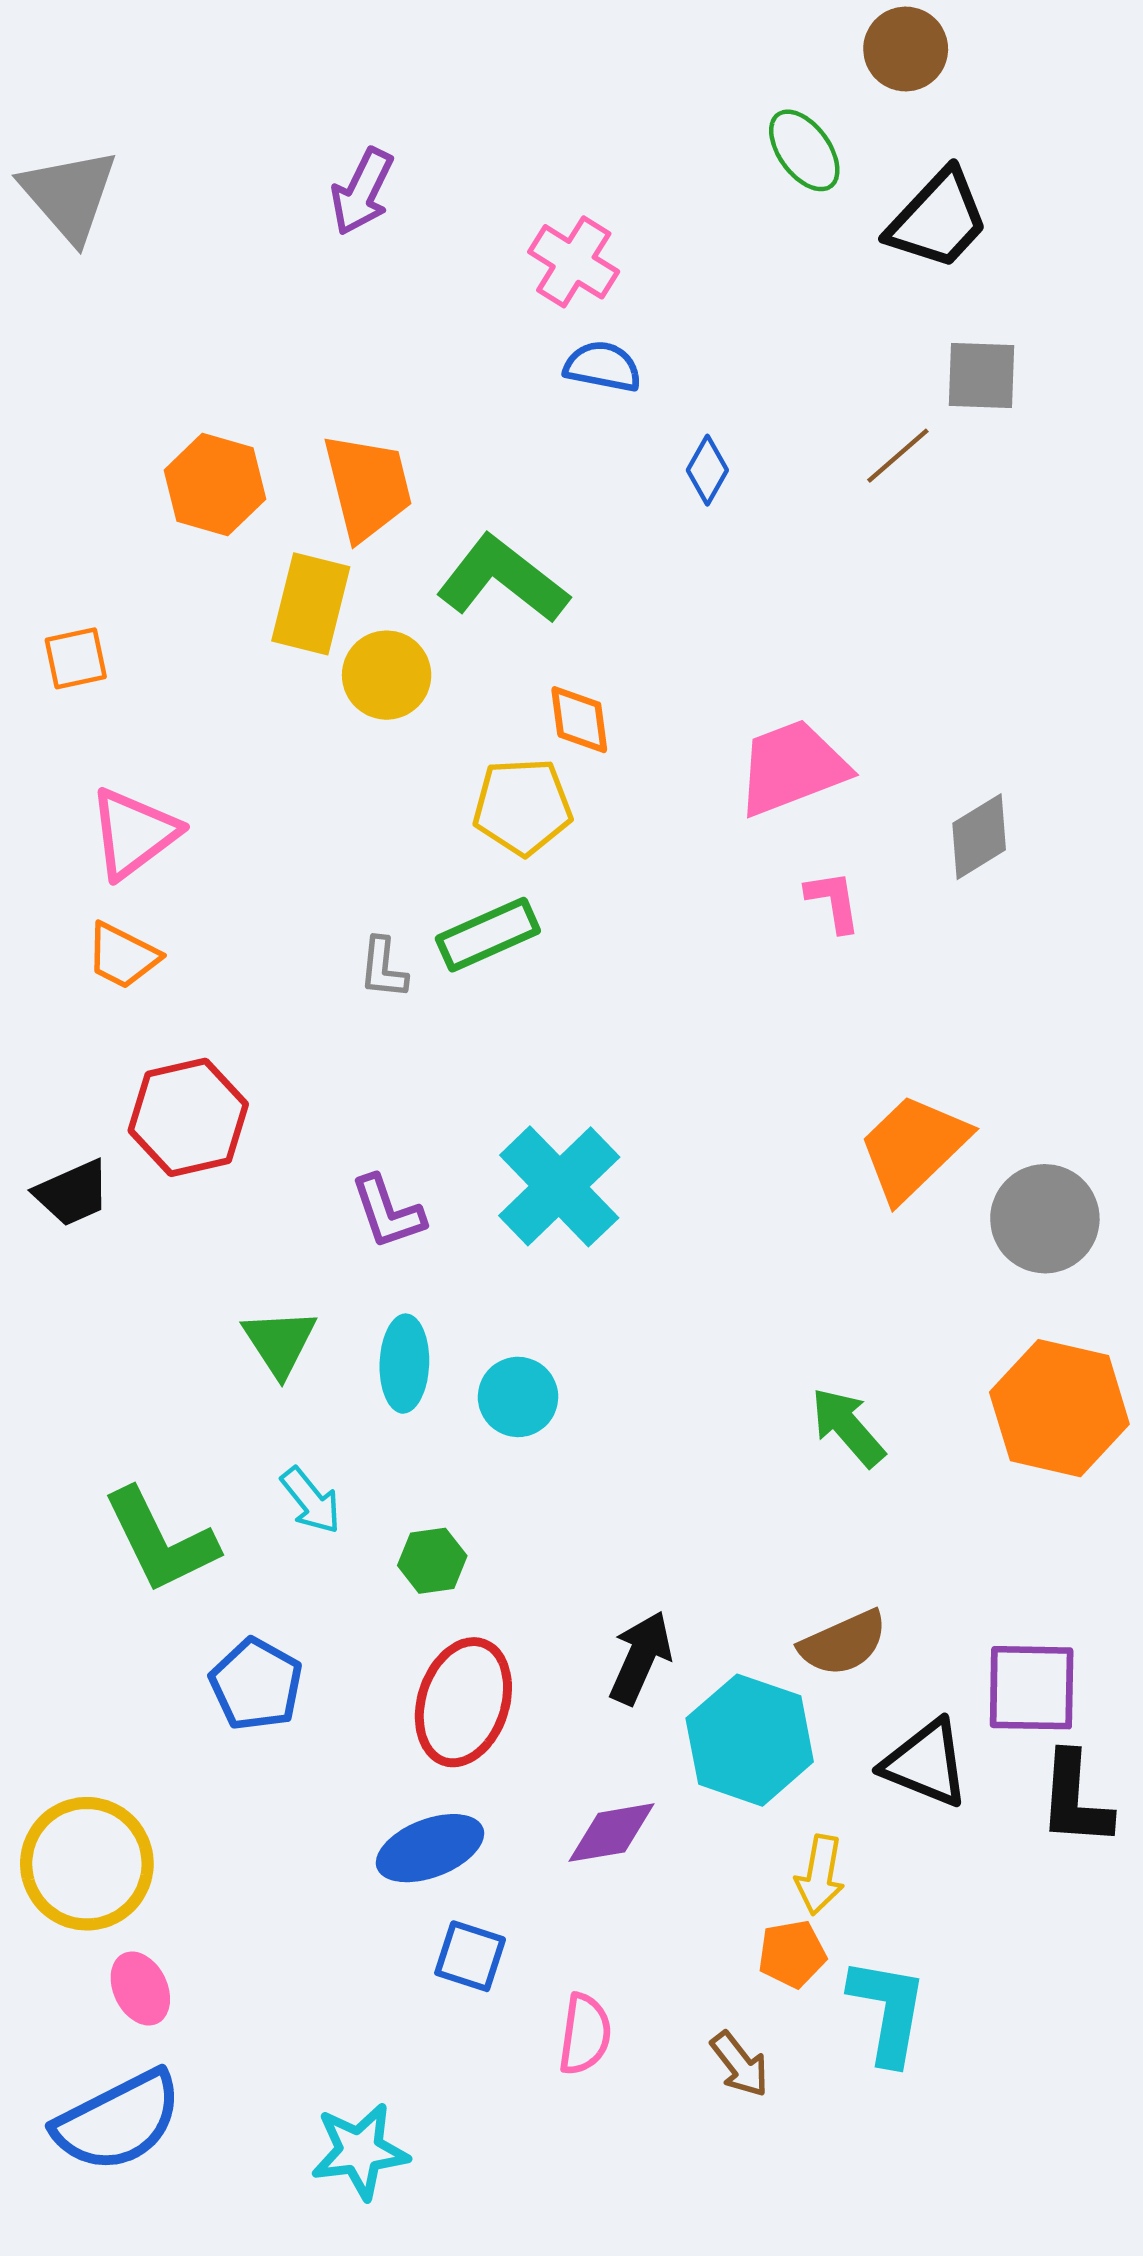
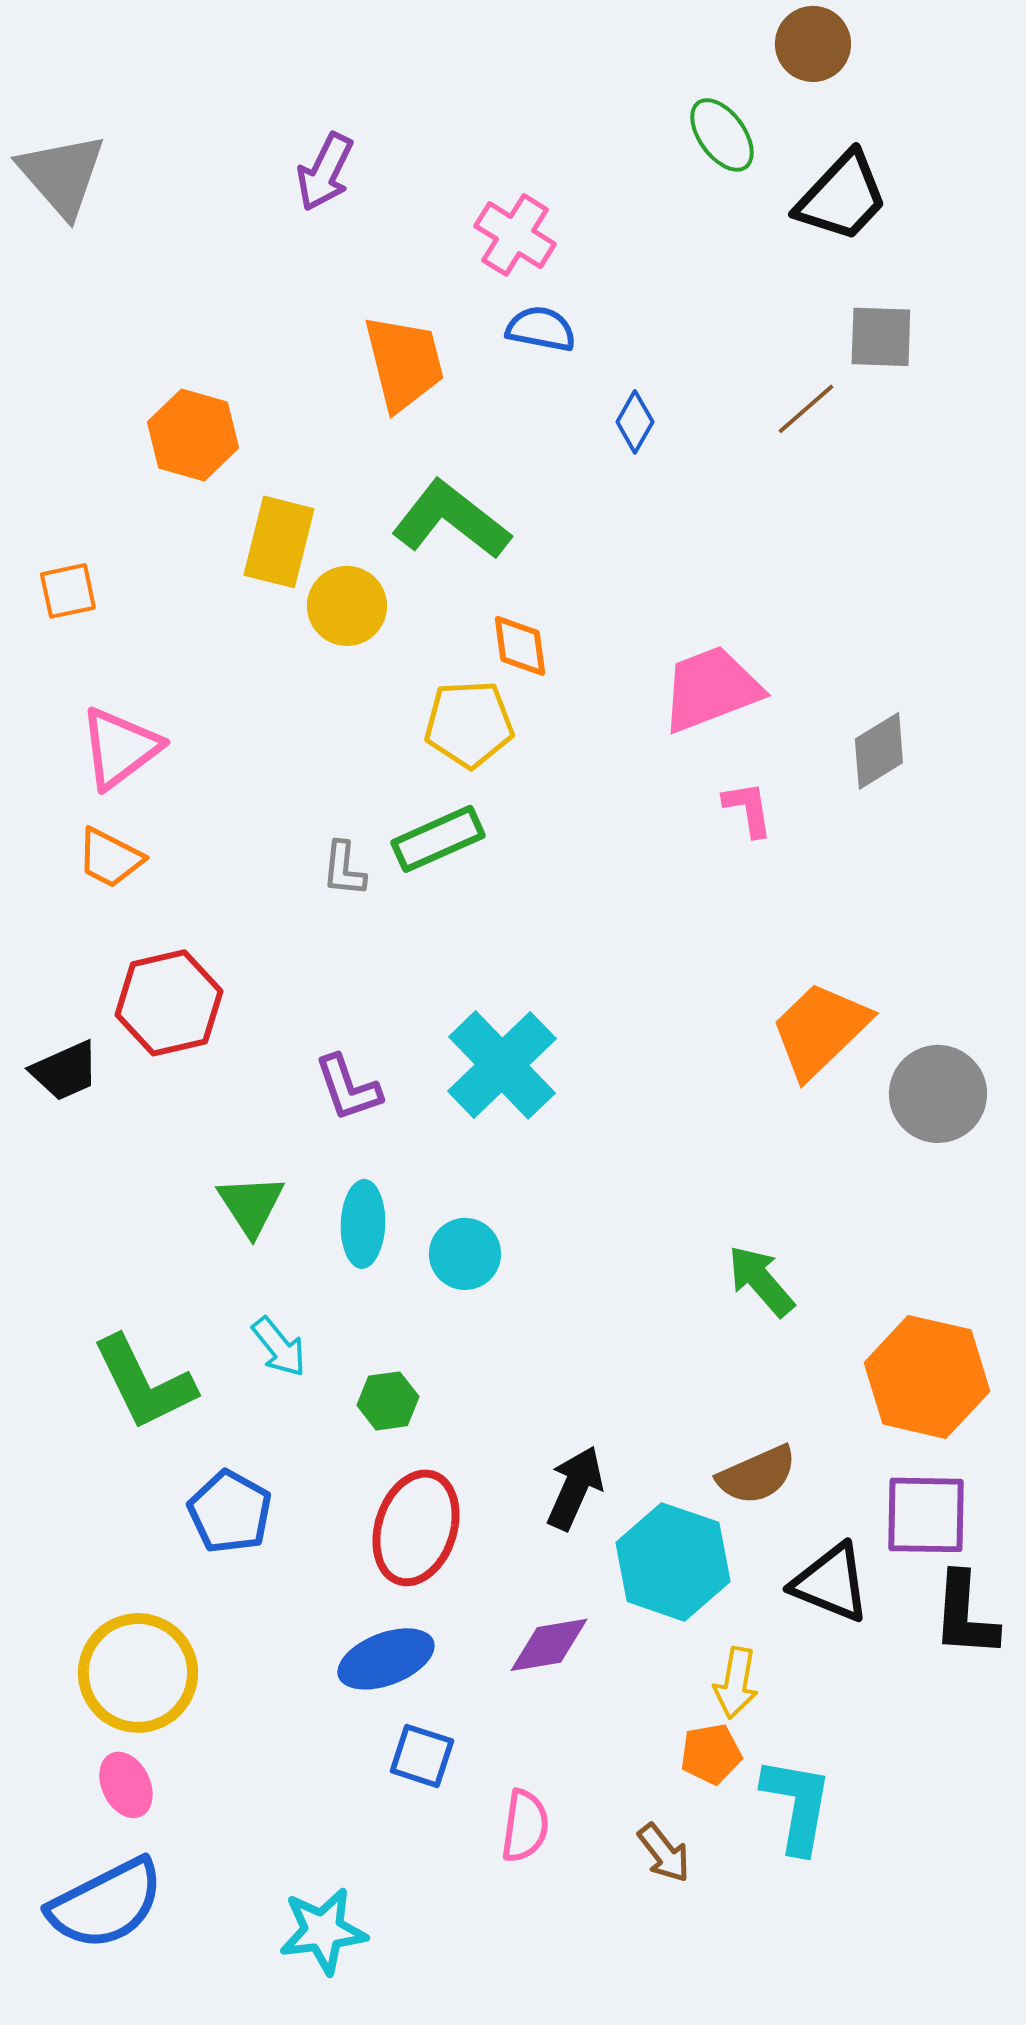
orange trapezoid: (368, 487) -> (404, 363), moved
orange hexagon: (1059, 1408) -> (927, 1377), moved
yellow circle: (87, 1864) -> (138, 1673), moved

